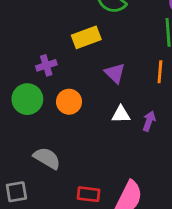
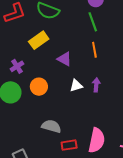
gray semicircle: (47, 158) -> (51, 126), moved

